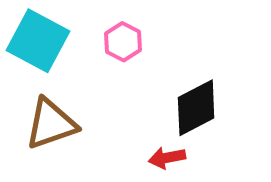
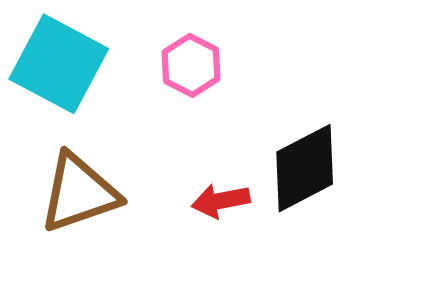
red arrow: (167, 158) -> (221, 201), moved

